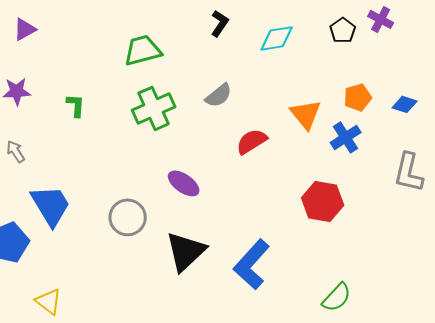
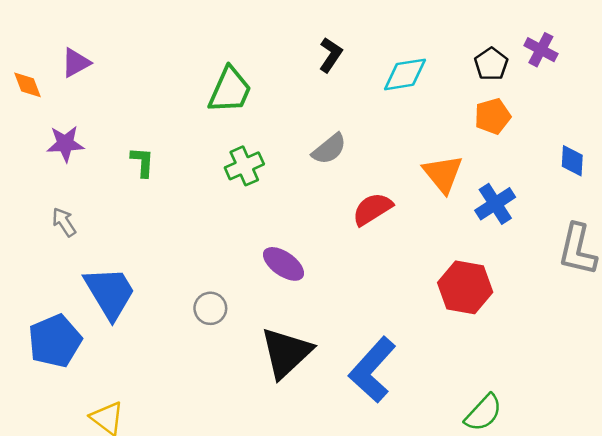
green trapezoid: (143, 50) -> (230, 90), turned 129
orange pentagon: (358, 97) -> (493, 116), moved
blue diamond: (405, 104) -> (572, 161), turned 75
green cross: (154, 108) -> (244, 166), size x0.7
gray circle: (128, 217) -> (210, 308), size x0.7

